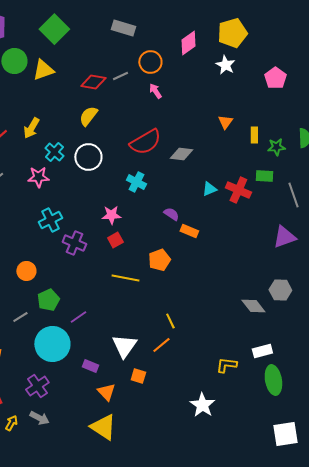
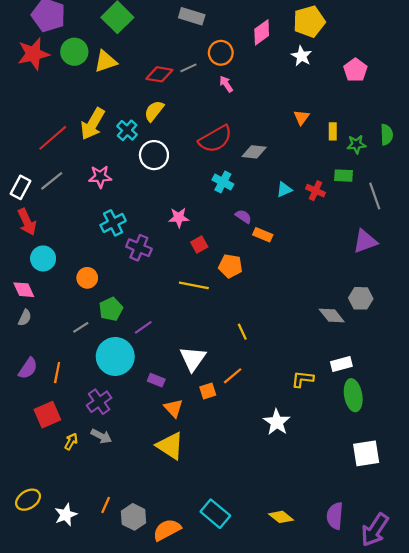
yellow arrow: (31, 128) -> (93, 124), size x1.4
cyan cross: (54, 152) -> (127, 130), moved
cyan cross: (136, 182) -> (223, 182), moved
red cross: (238, 190) -> (316, 191), size x0.7
red square: (115, 240) -> (199, 244), moved
orange pentagon: (159, 260) -> (230, 266), turned 30
orange line: (161, 345) -> (233, 376), moved
orange square: (138, 376) -> (208, 391), turned -35

